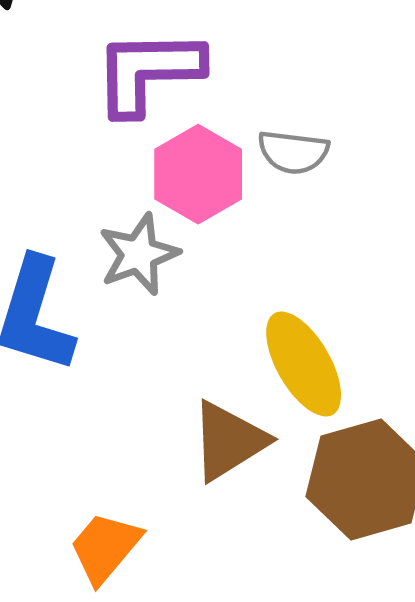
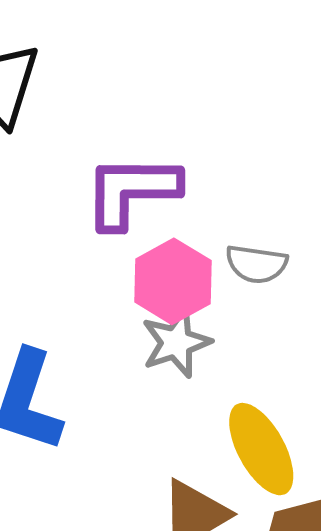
gray star: (139, 254) -> (176, 342), moved

